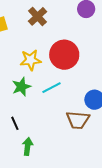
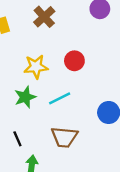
red circle: (64, 55) -> (74, 61), size x0.6
brown trapezoid: (78, 120) -> (64, 137), moved

